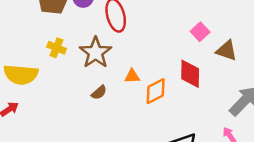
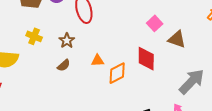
brown star: (96, 53) -> (67, 41), size x0.6
brown semicircle: (99, 93) -> (64, 65), moved

